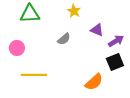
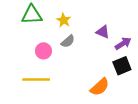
yellow star: (74, 11) -> (64, 20), moved
pink circle: (17, 48) -> (43, 51), moved

